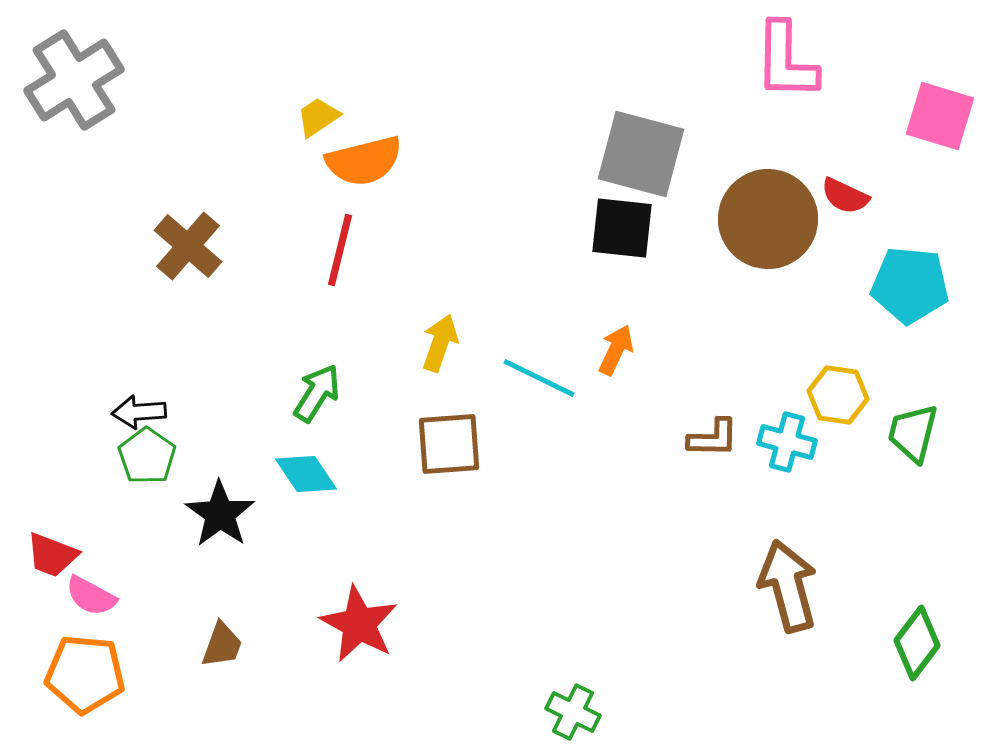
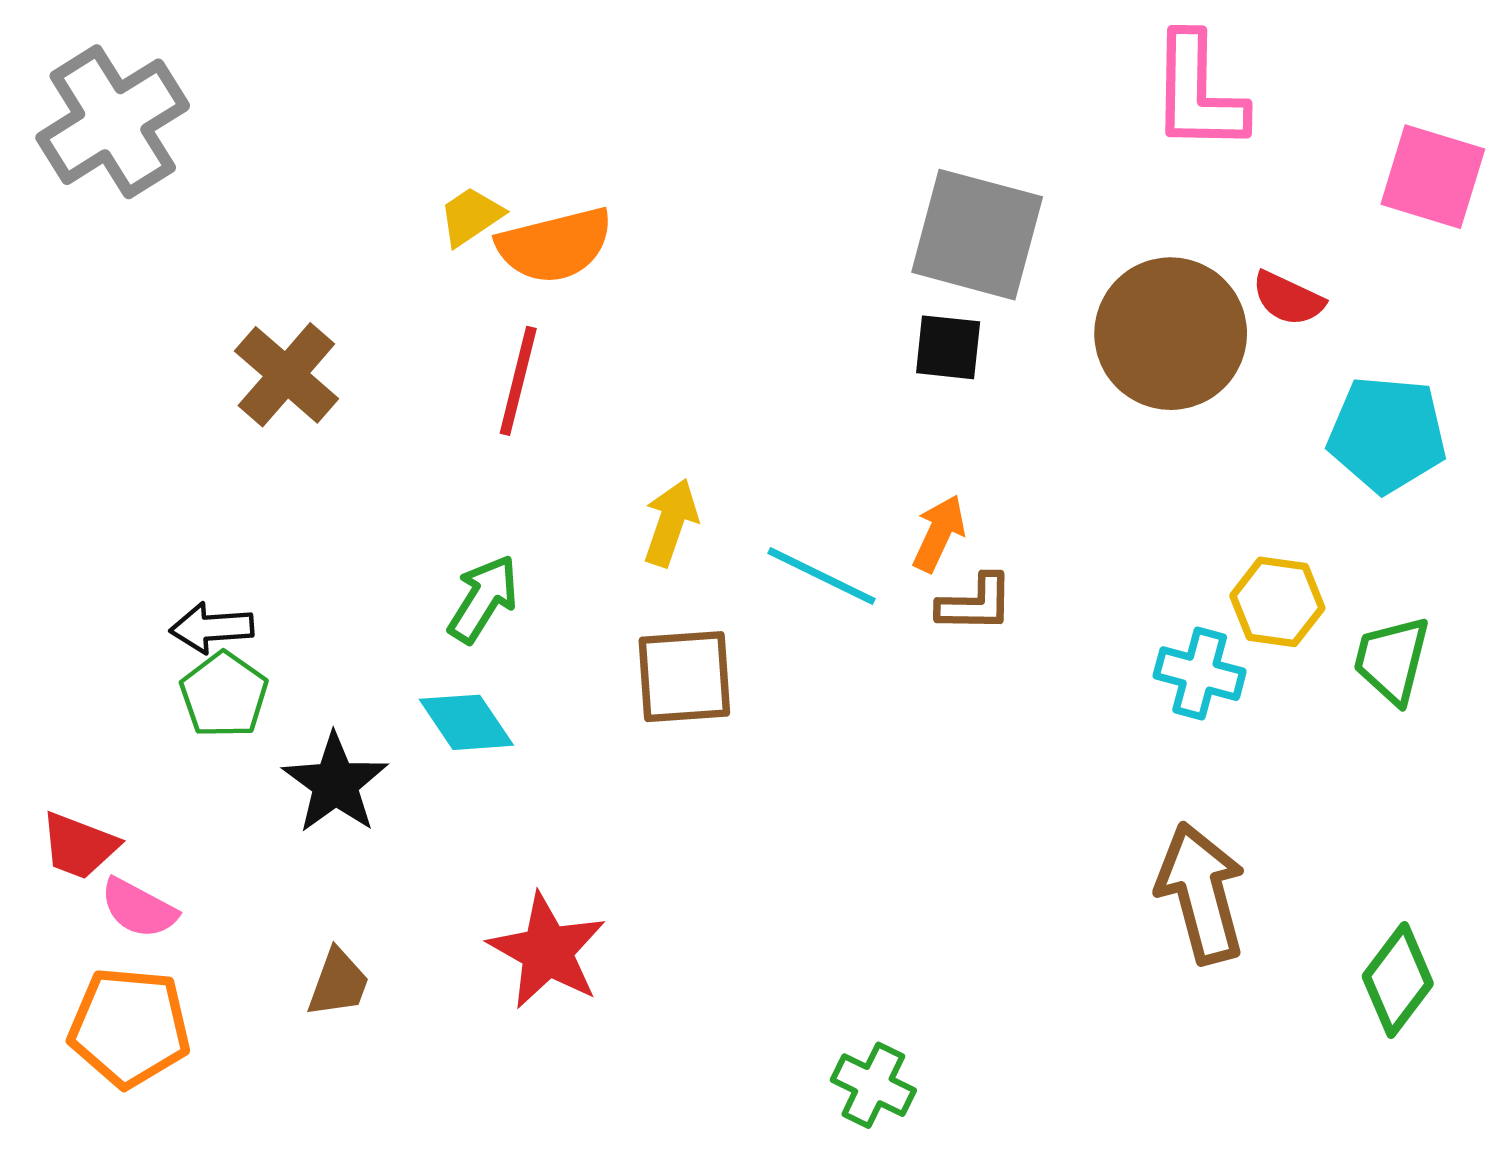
yellow trapezoid: (318, 117) -> (471, 216), moved
black square: (622, 228) -> (948, 347), size x0.7
brown L-shape: (713, 438) -> (976, 603), moved

